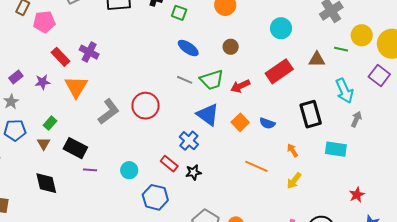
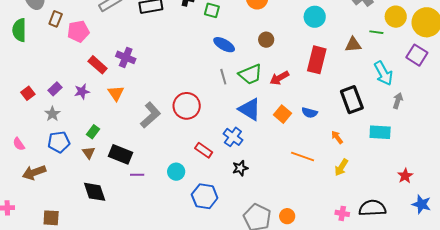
red rectangle: (279, 71) -> (317, 60), turned -36
gray line: (185, 80) -> (223, 77), turned 56
orange triangle: (76, 87) -> (116, 93), size x0.7
red rectangle: (169, 164) -> (204, 150), moved

